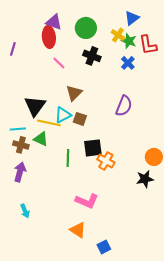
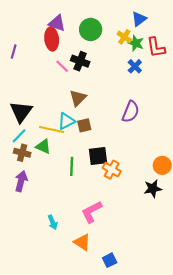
black cross: (92, 56) -> (80, 61), moved
black triangle: (35, 106) -> (21, 112), moved
brown square: (80, 119) -> (84, 125), turned -32
cyan line: (18, 129) -> (19, 136), turned -42
pink L-shape: (87, 201) -> (92, 212), turned 130
cyan arrow: (25, 211) -> (53, 222), moved

